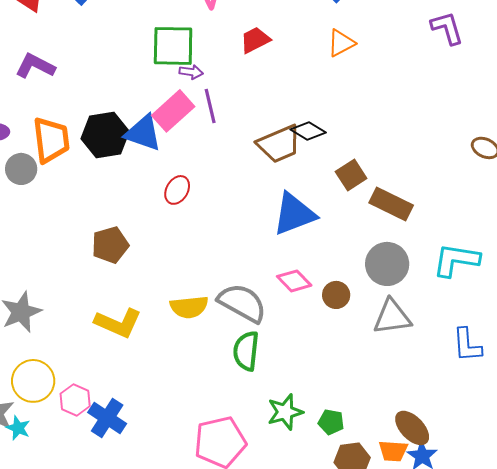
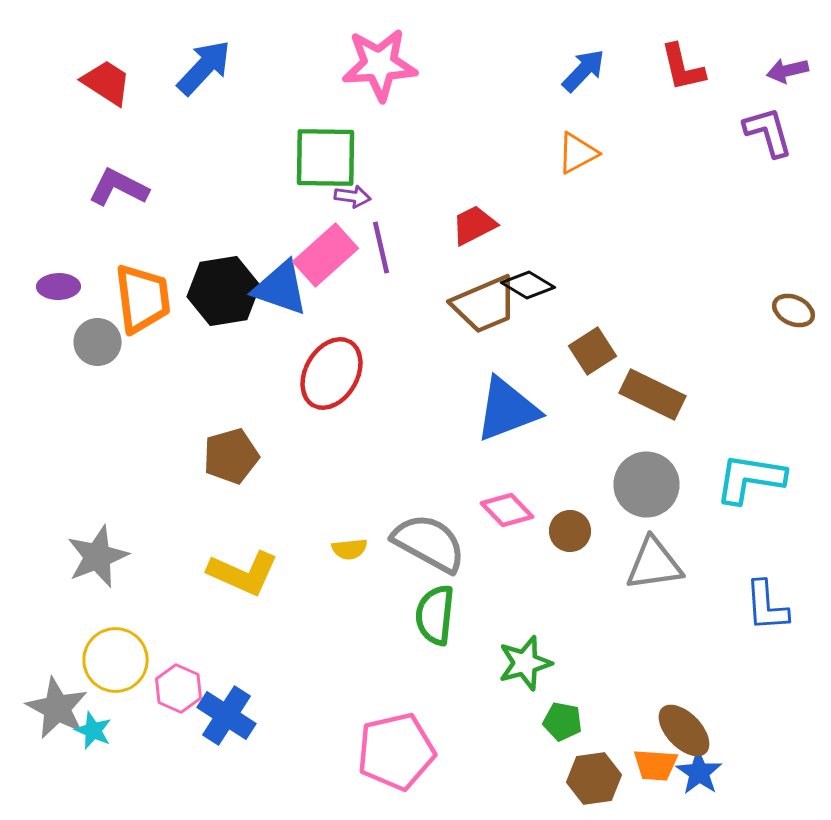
purple L-shape: (447, 28) -> (768, 132), moved
red trapezoid: (255, 40) -> (474, 225), moved
red ellipse: (177, 190) -> (332, 374), size x1.6
yellow semicircle: (189, 307) -> (350, 549), size x0.6
green star: (285, 412) -> (525, 663), moved

